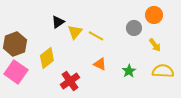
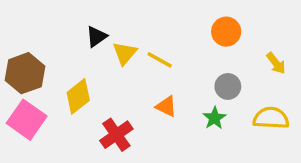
orange circle: (154, 15) -> (226, 32), moved
gray circle: (134, 28) -> (228, 86), moved
yellow arrow: (155, 45) -> (276, 63), moved

